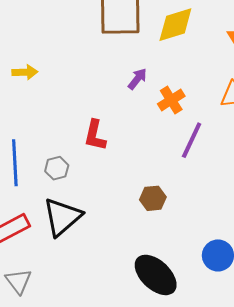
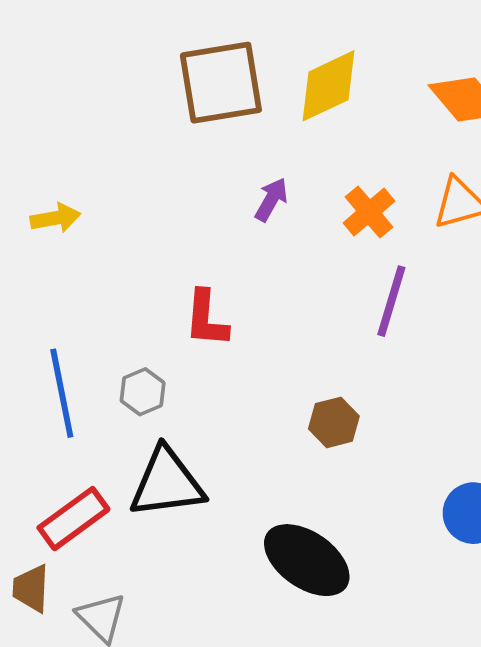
orange cross: (171, 100) -> (369, 212), moved
black triangle: (62, 217) -> (167, 483), turned 42
black ellipse: (156, 275) -> (307, 560), moved

